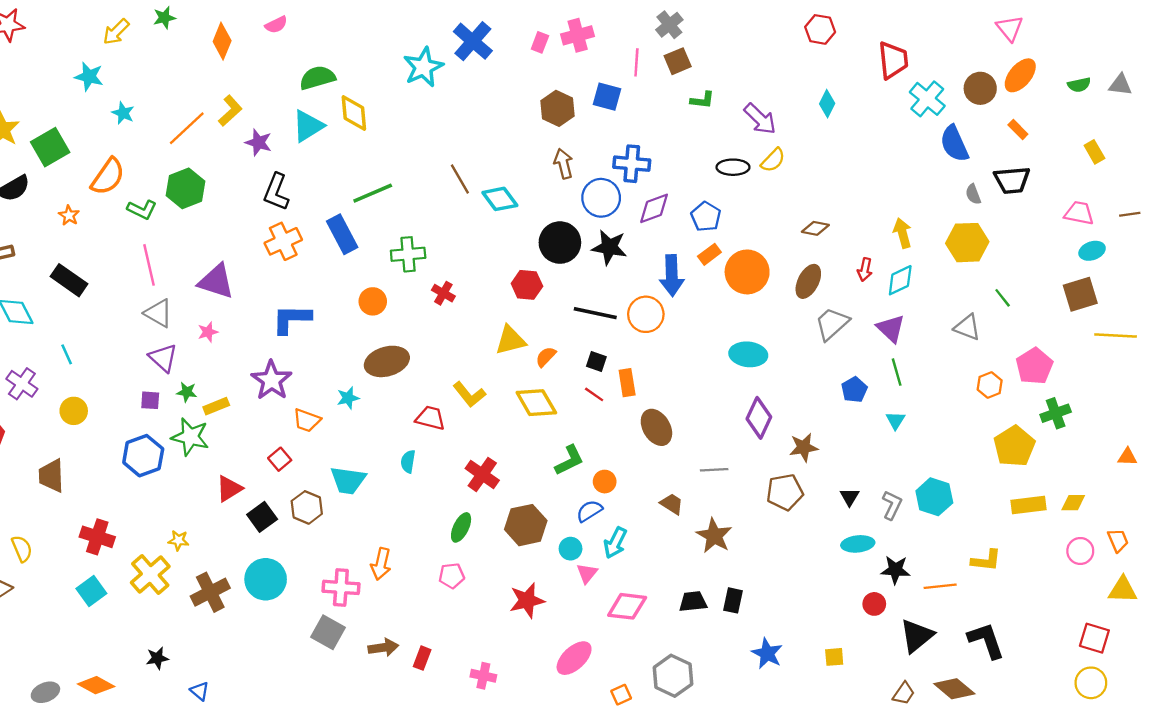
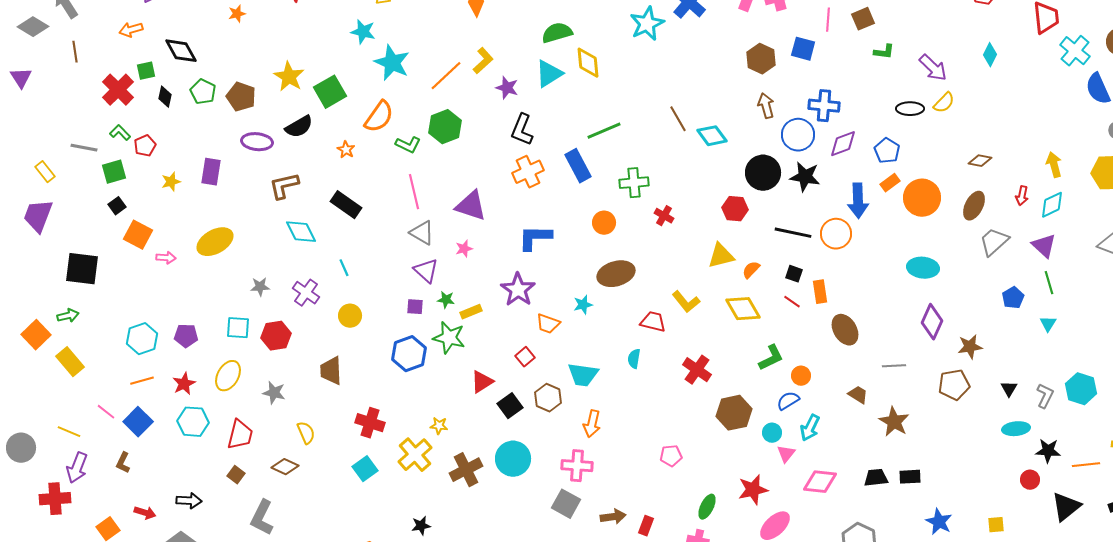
cyan star: (123, 113) -> (392, 63), size x1.8
green ellipse: (461, 527) -> (707, 507), moved
orange arrow: (381, 564) -> (592, 424), moved
red star: (527, 600) -> (753, 490), moved
black rectangle: (733, 600) -> (910, 477), turned 75

